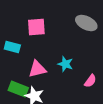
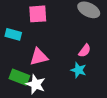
cyan star: (65, 64) -> (79, 70), moved
pink semicircle: (90, 81) -> (85, 51), moved

